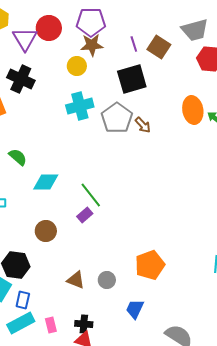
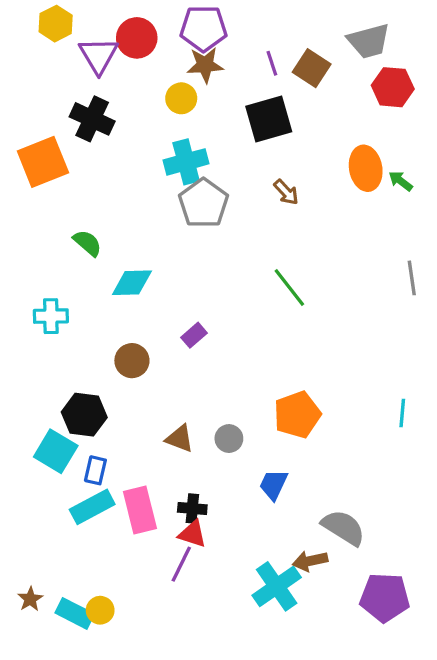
gray pentagon: (117, 118) -> (203, 203), moved
green line: (91, 195) -> (289, 287), moved
pink rectangle: (51, 325) -> (140, 510), size x1.8

